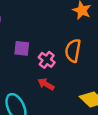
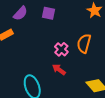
purple square: (22, 48) -> (48, 13), moved

